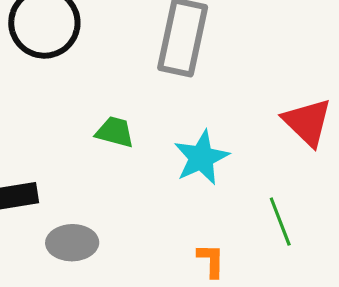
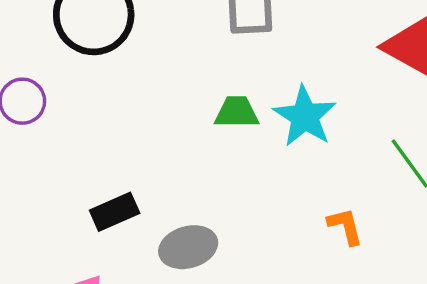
green trapezoid: (115, 132) -> (237, 112), moved

